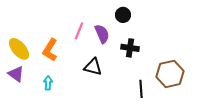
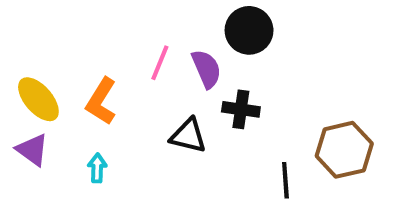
black circle: (123, 15) -> (249, 30), size x1.5
black cross: (130, 48) -> (241, 109), moved

